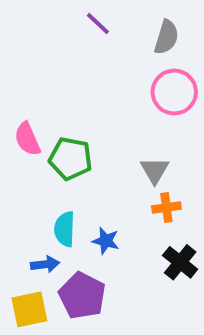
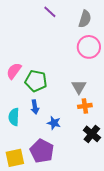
pink semicircle: (27, 139) -> (14, 71), turned 60
cyan semicircle: (65, 229) -> (14, 117), moved
blue arrow: (45, 264) -> (35, 107), moved, turned 88

